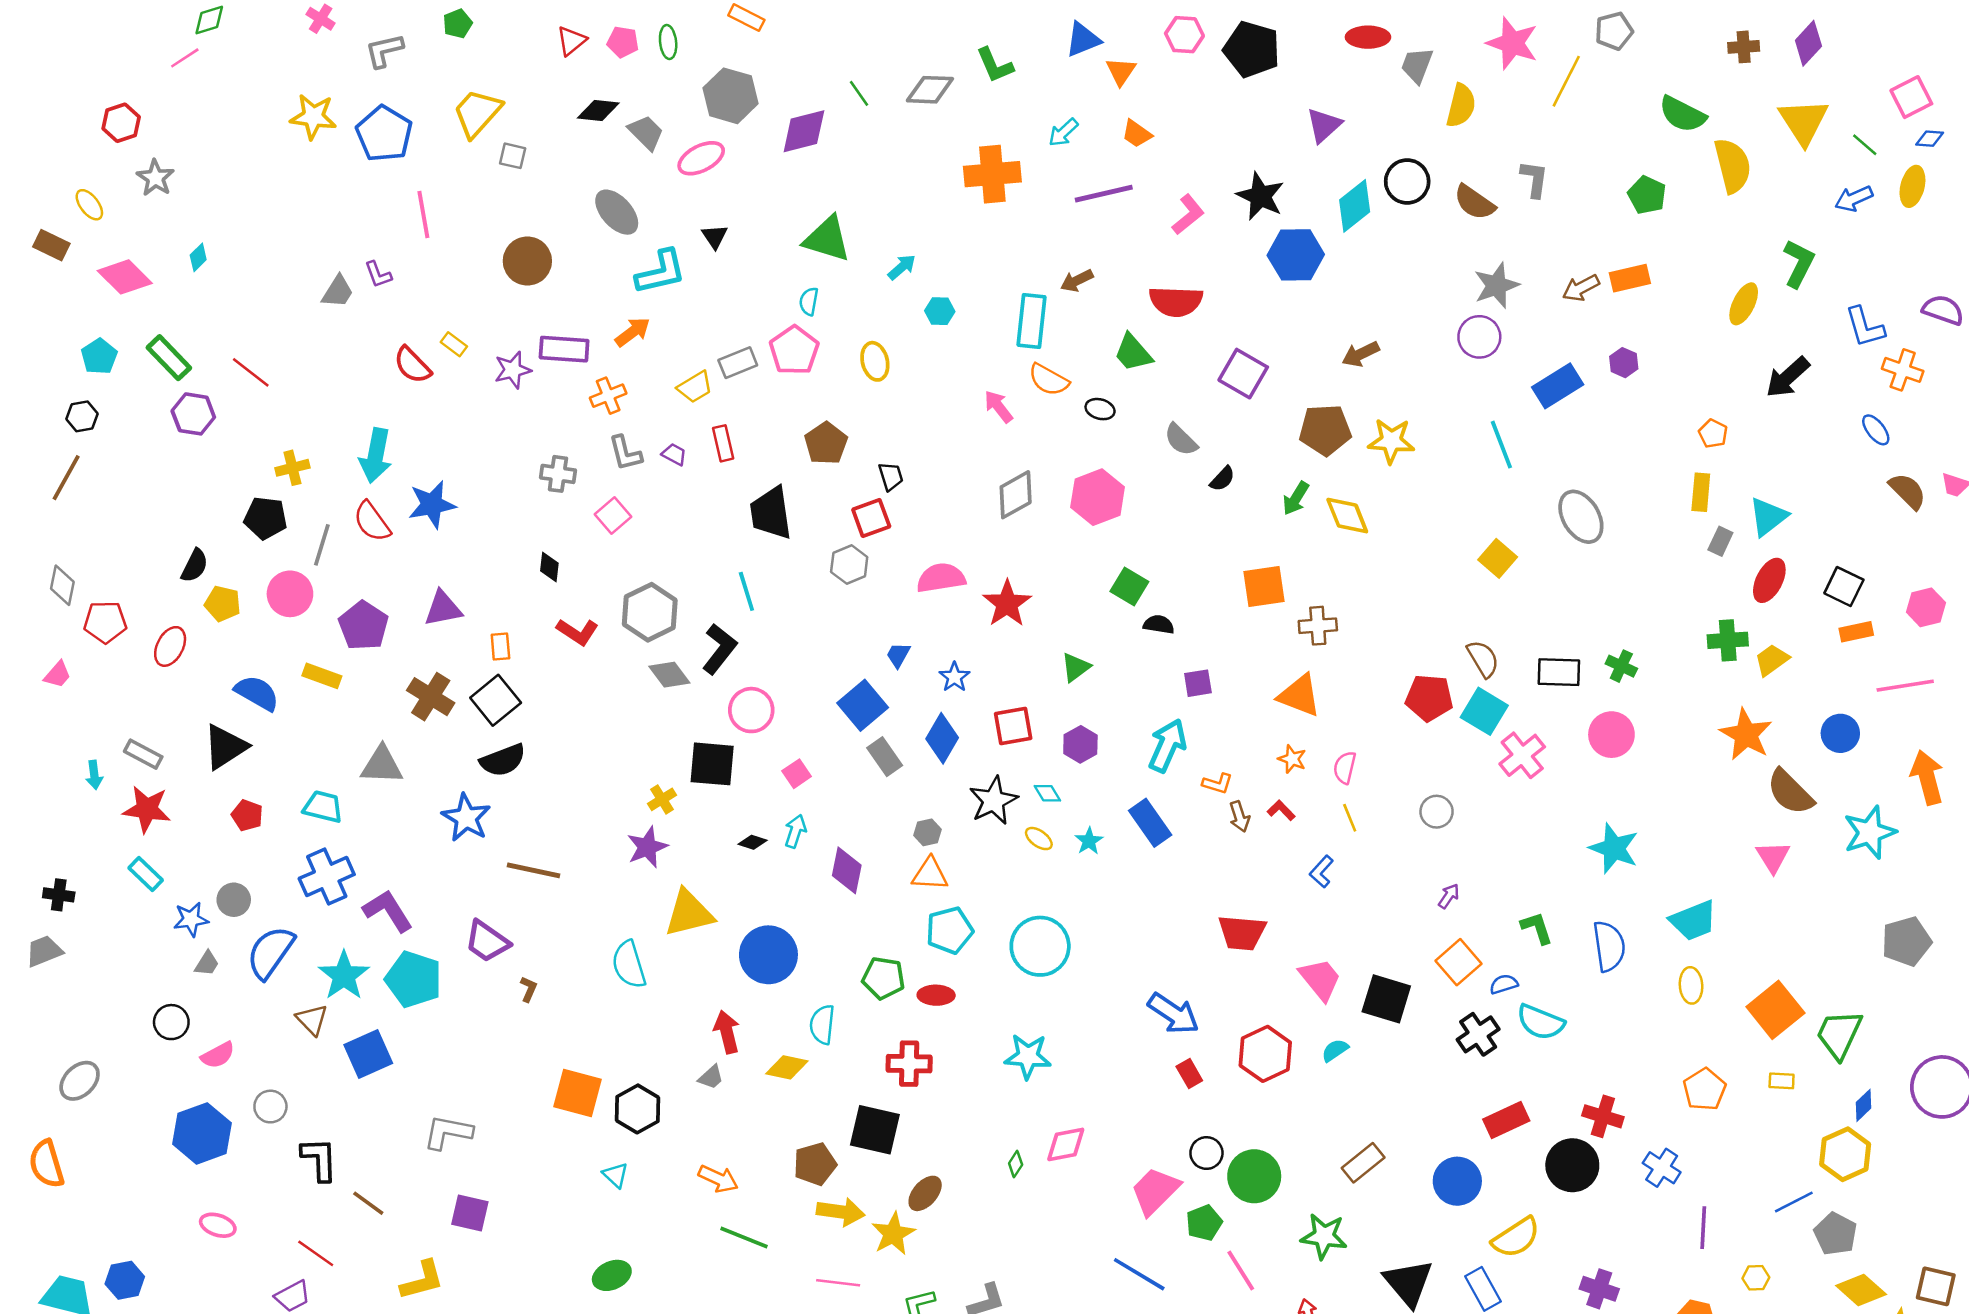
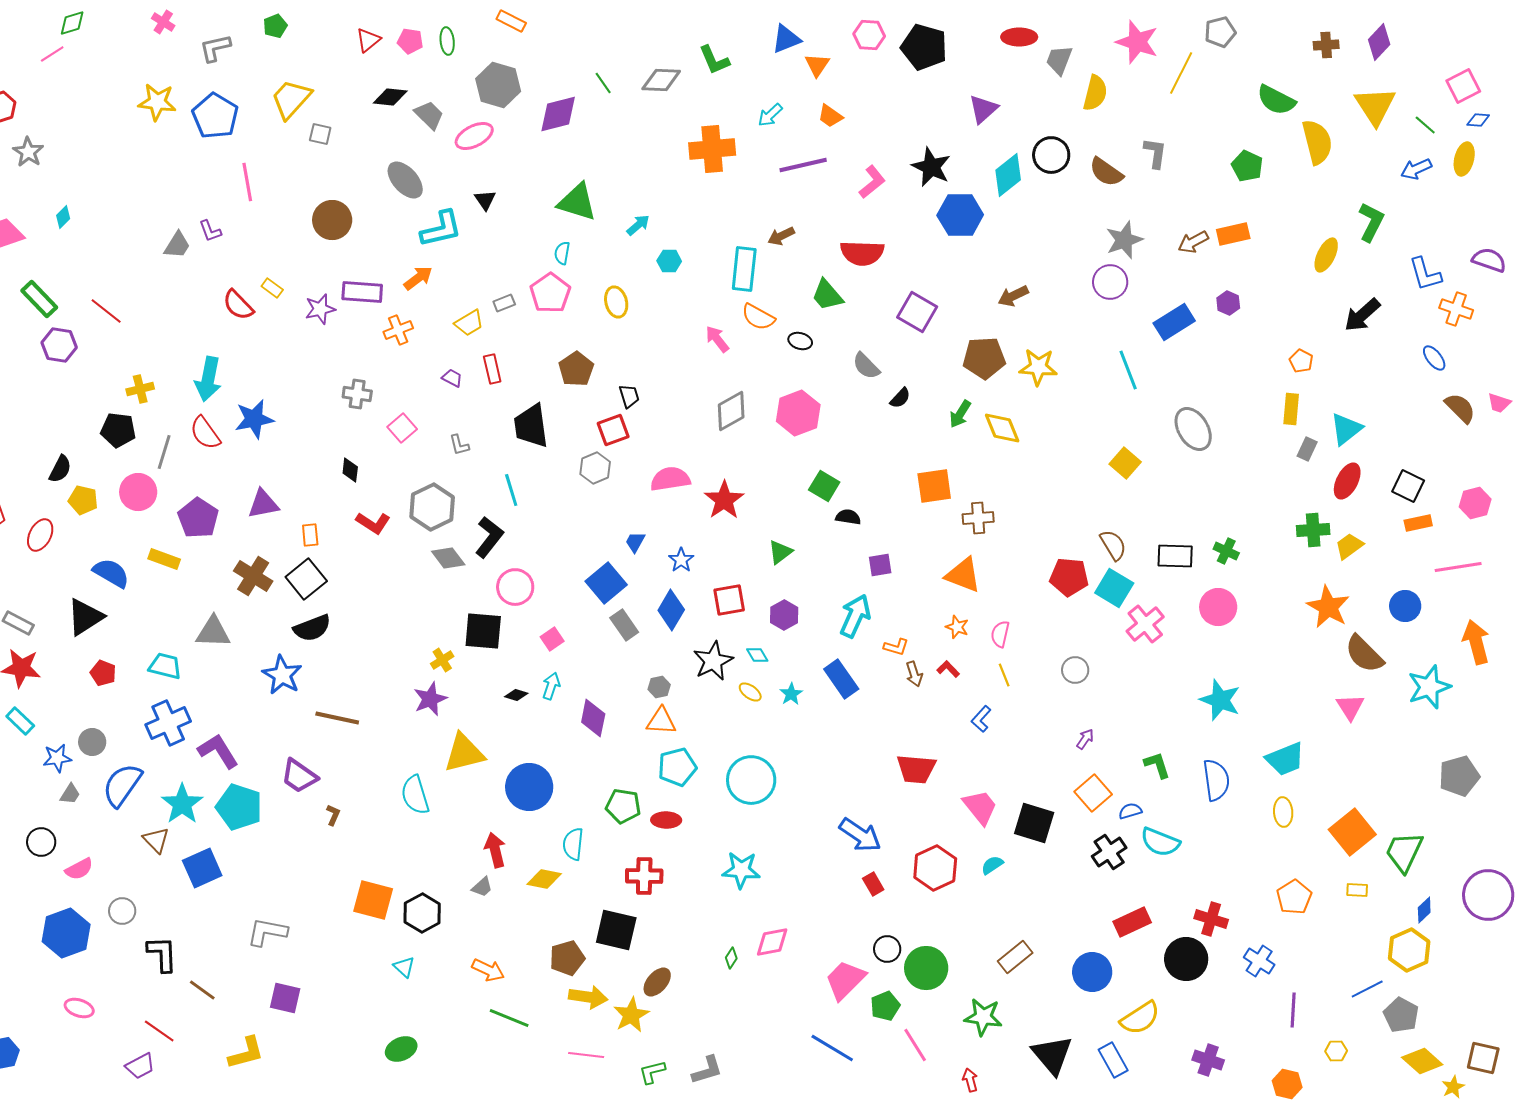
gray rectangle: (738, 363) -> (504, 303), size x0.7
gray L-shape: (625, 453) -> (459, 445), moved, size x0.7

